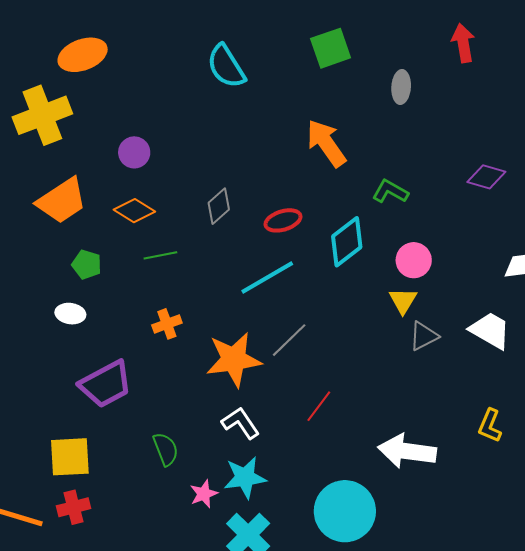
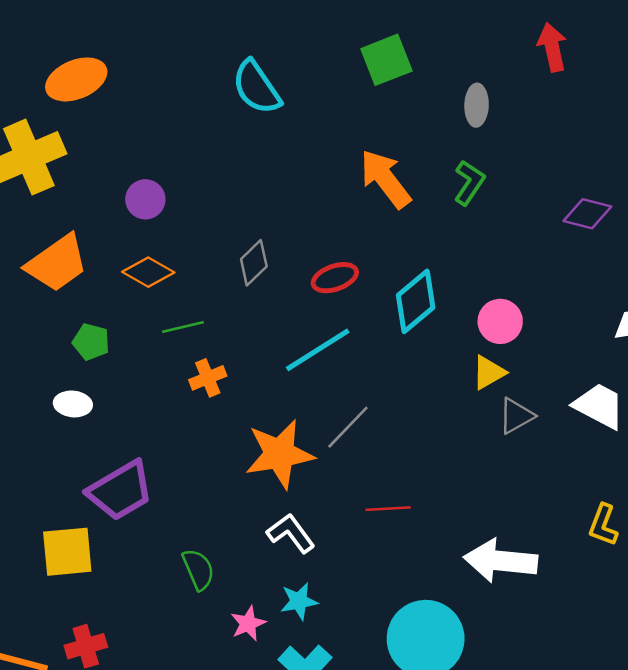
green L-shape: (390, 191) -> (469, 183), moved, turned 96
yellow triangle: (403, 301) -> (489, 372), turned 32
orange cross: (167, 324) -> (208, 378), moved
red line: (319, 406) -> (388, 509), turned 52
yellow square: (70, 457) -> (67, 552), moved
cyan star: (245, 477) -> (299, 601), size x0.7

